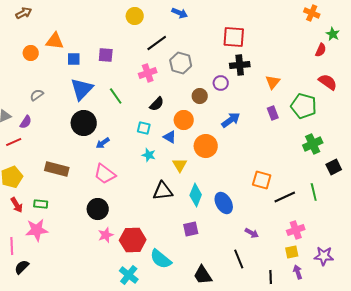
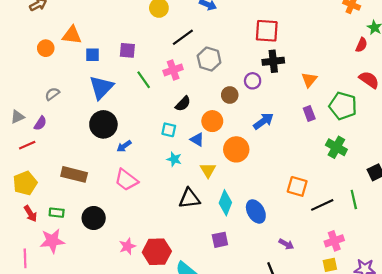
green line: (116, 96) -> (144, 80), moved
green cross: (313, 144) -> (336, 147), moved, turned -36
black circle: (98, 209) -> (94, 218), moved

